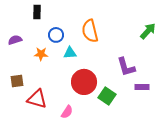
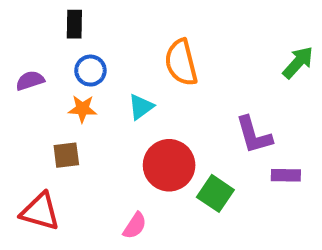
blue circle: (56, 35) -> (90, 71), moved
cyan triangle: (70, 53) -> (141, 107), turned -32
brown square: (17, 81) -> (66, 155), moved
red triangle: (37, 99) -> (40, 212), moved

